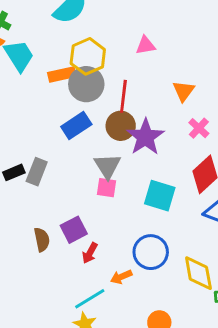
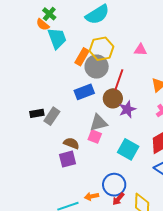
orange rectangle: (62, 74) -> (82, 57), turned -60
purple star: (145, 137) -> (127, 109), size x0.7
gray triangle: (107, 166) -> (99, 123), turned 36
brown semicircle: (42, 240) -> (71, 143), moved, turned -70
red arrow: (90, 253) -> (118, 199), moved

